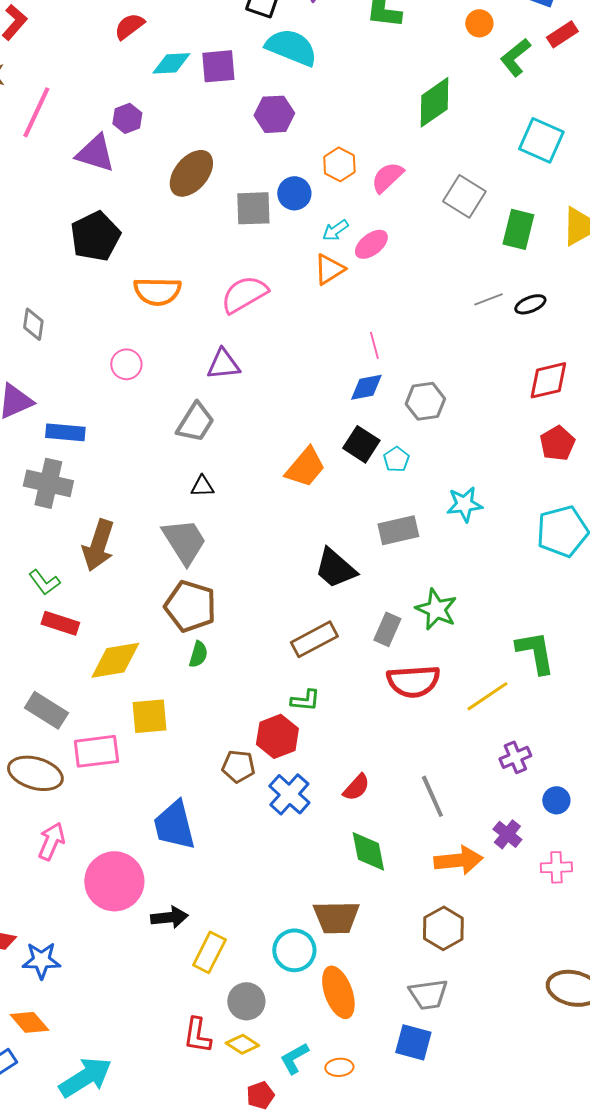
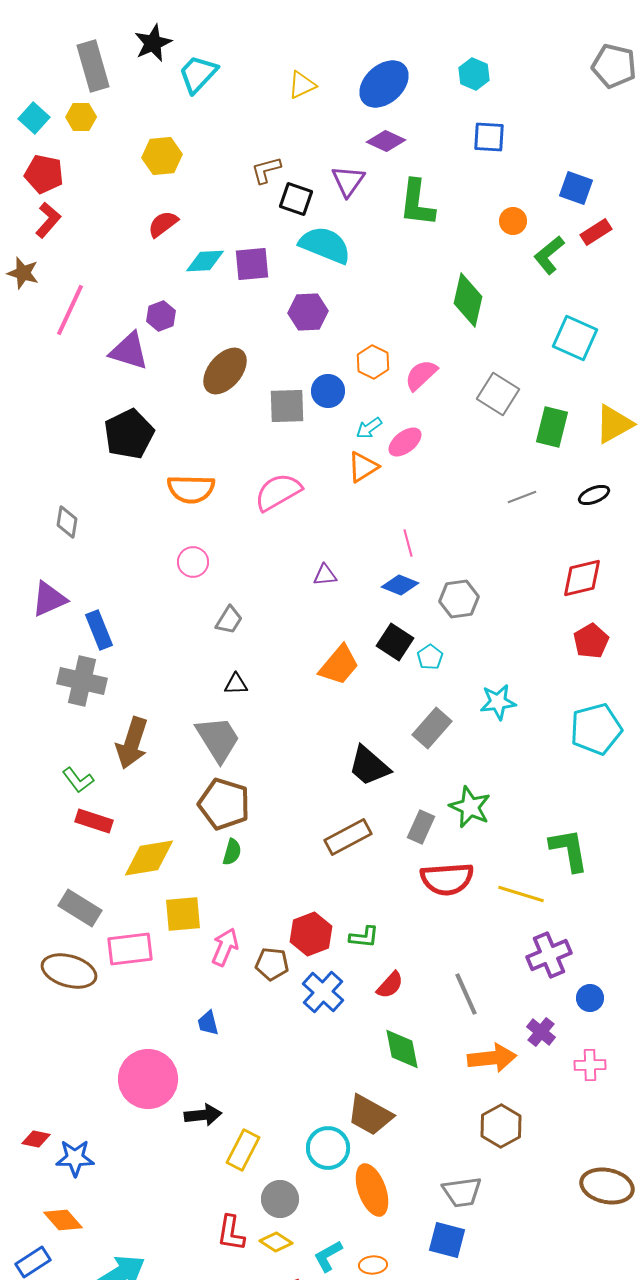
green diamond: (434, 102) -> (468, 300), turned -42
black ellipse: (530, 304) -> (594, 495), moved
pink circle: (126, 364) -> (193, 562), moved
purple triangle: (223, 364) -> (325, 575), moved, size x0.7
blue diamond: (366, 387) -> (400, 585), turned 33
gray trapezoid: (195, 422) -> (229, 620), size x0.7
blue rectangle: (65, 432) -> (99, 630), turned 63
gray rectangle: (398, 530) -> (432, 728), turned -36
yellow line: (487, 696) -> (521, 894), turned 51
green L-shape: (305, 700) -> (364, 937), moved
purple cross: (515, 757) -> (549, 955), size x1.4
blue trapezoid: (174, 825) -> (208, 1023), size x0.5
pink arrow: (51, 841) -> (225, 947), moved
brown trapezoid: (336, 917) -> (370, 1115), turned 30
brown hexagon: (443, 928) -> (501, 1126), moved

